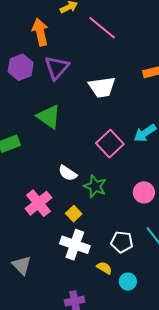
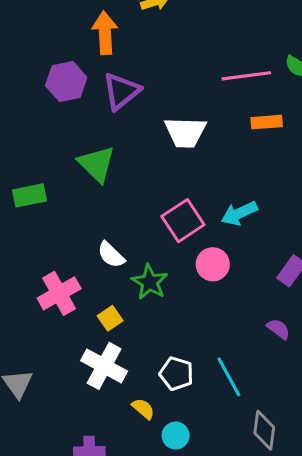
pink line: (102, 28) -> (246, 76), moved, turned -56
pink circle: (144, 192) -> (213, 264), moved

